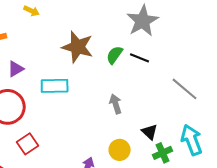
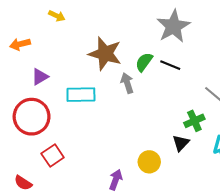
gray arrow: (116, 104) -> (127, 83), moved
black triangle: (150, 132) -> (181, 143), turned 30
green cross: (163, 153) -> (194, 121), moved

